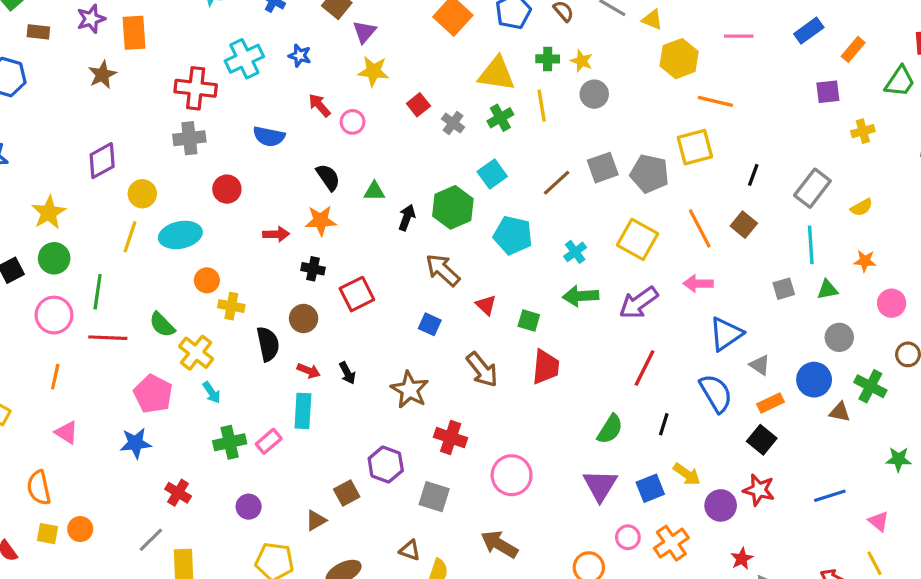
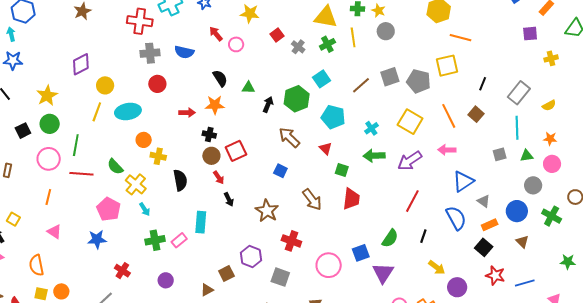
gray cross: (189, 138) -> (150, 53), moved
pink circle: (892, 303) -> (552, 164), moved
red triangle: (486, 305) -> (326, 148), moved
brown circle: (304, 318) -> (211, 156), moved
red arrow: (309, 371) -> (219, 177), moved, turned 32
brown triangle: (840, 412) -> (522, 242), moved, turned 32
blue square: (650, 488) -> (361, 253), moved
red star: (759, 490) -> (495, 275), moved

